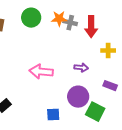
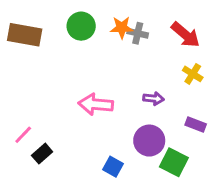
red arrow: (91, 27) -> (185, 35), moved, turned -50
yellow cross: (108, 51) -> (193, 74), turned 32
blue square: (53, 115) -> (113, 167), turned 32

